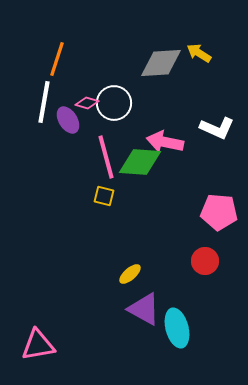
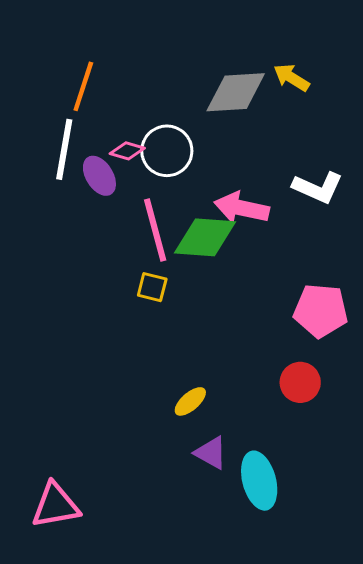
purple triangle: (144, 309) -> (211, 453), size x0.7

